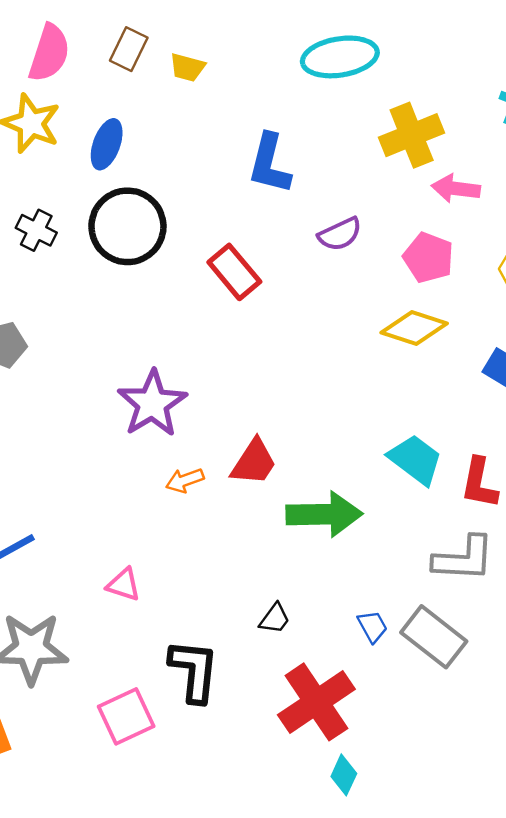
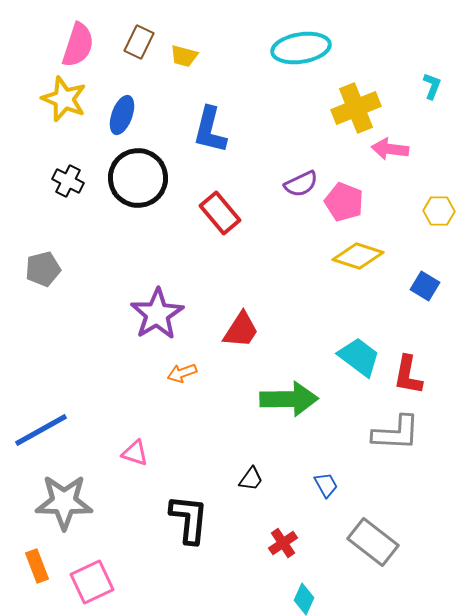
blue L-shape: (269, 164) -> (210, 130), moved
pink pentagon: (428, 258) -> (344, 202), moved
red trapezoid: (254, 462) -> (241, 330), moved
gray rectangle: (434, 637) -> (373, 542), moved
red cross: (316, 702) -> (283, 543), size x0.5
pink square: (126, 716) -> (92, 582), moved

